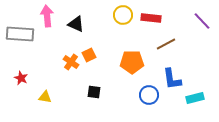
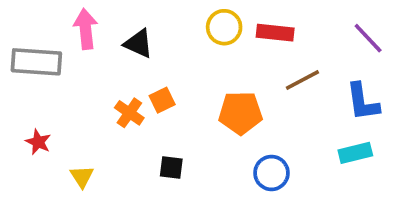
blue L-shape: (172, 79) -> (363, 102), moved
yellow triangle: (45, 97) -> (82, 177), turned 48
cyan rectangle: (195, 98) -> (355, 153), moved

